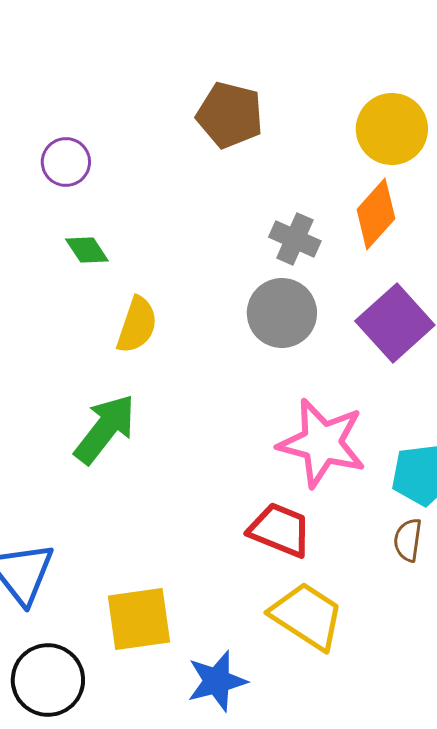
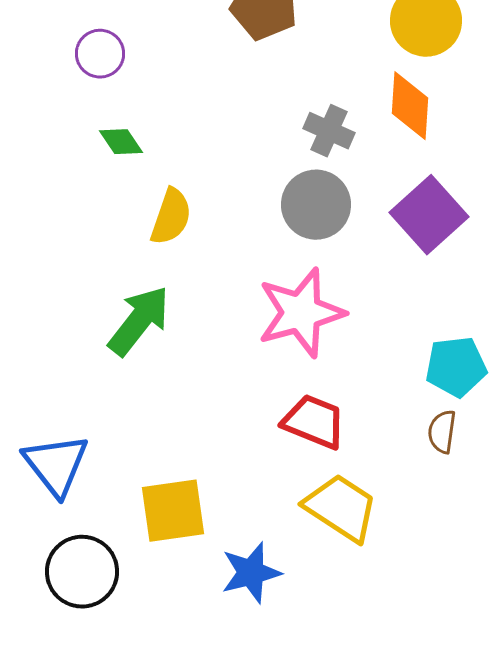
orange diamond: (376, 214) -> (410, 106), turned -38
pink star: (322, 443) -> (301, 313), moved, turned -30

